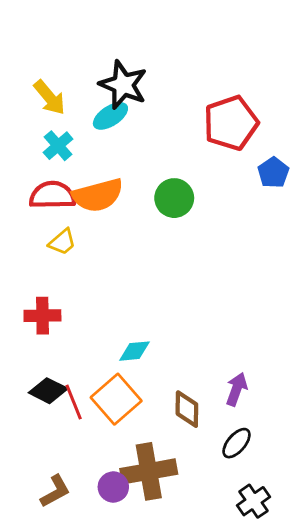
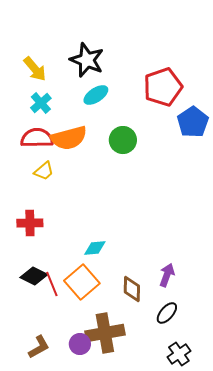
cyan ellipse: (110, 116) -> (96, 95), moved
blue pentagon: (273, 173) -> (193, 122), size x1.4

